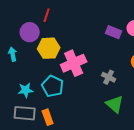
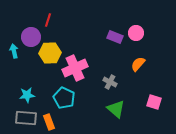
cyan arrow: (13, 54) -> (14, 51), moved
cyan pentagon: (53, 86) -> (64, 98), moved

